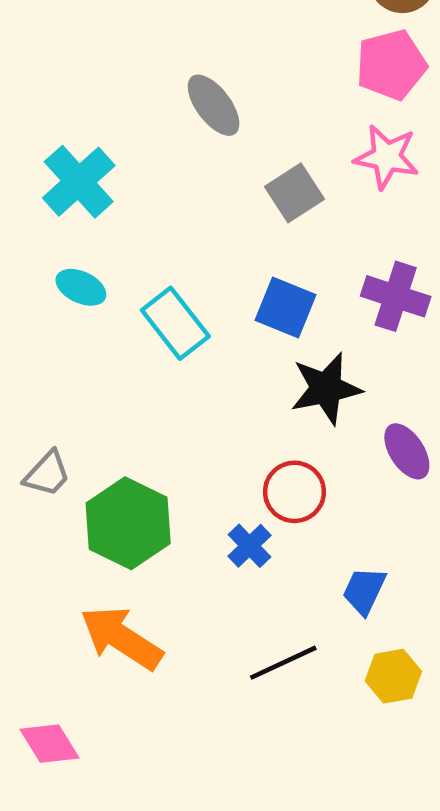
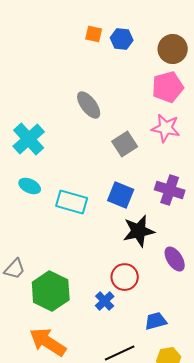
cyan rectangle: (175, 323) -> (72, 202), turned -36
blue trapezoid: (364, 591) -> (156, 321), turned 50

